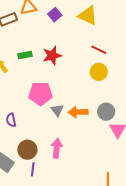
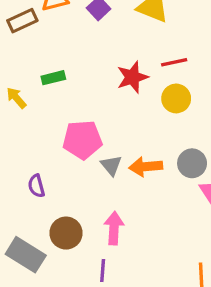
red line: (99, 50) -> (174, 62), turned -35
red star: (52, 56) -> (132, 77), moved
purple line: (33, 169) -> (103, 271), moved

